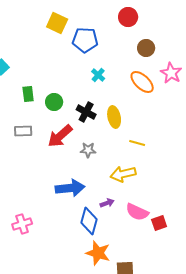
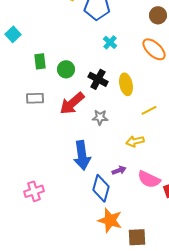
yellow line: (137, 143) -> (149, 110), turned -42
yellow arrow: (123, 174) -> (135, 141), size x0.7
blue arrow: (70, 188) -> (82, 155), turned 88

